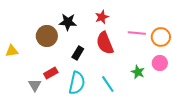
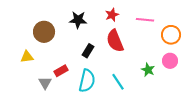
pink line: (137, 33) -> (145, 20), moved
brown circle: (47, 36) -> (44, 32), moved
yellow triangle: (12, 51) -> (27, 57), moved

